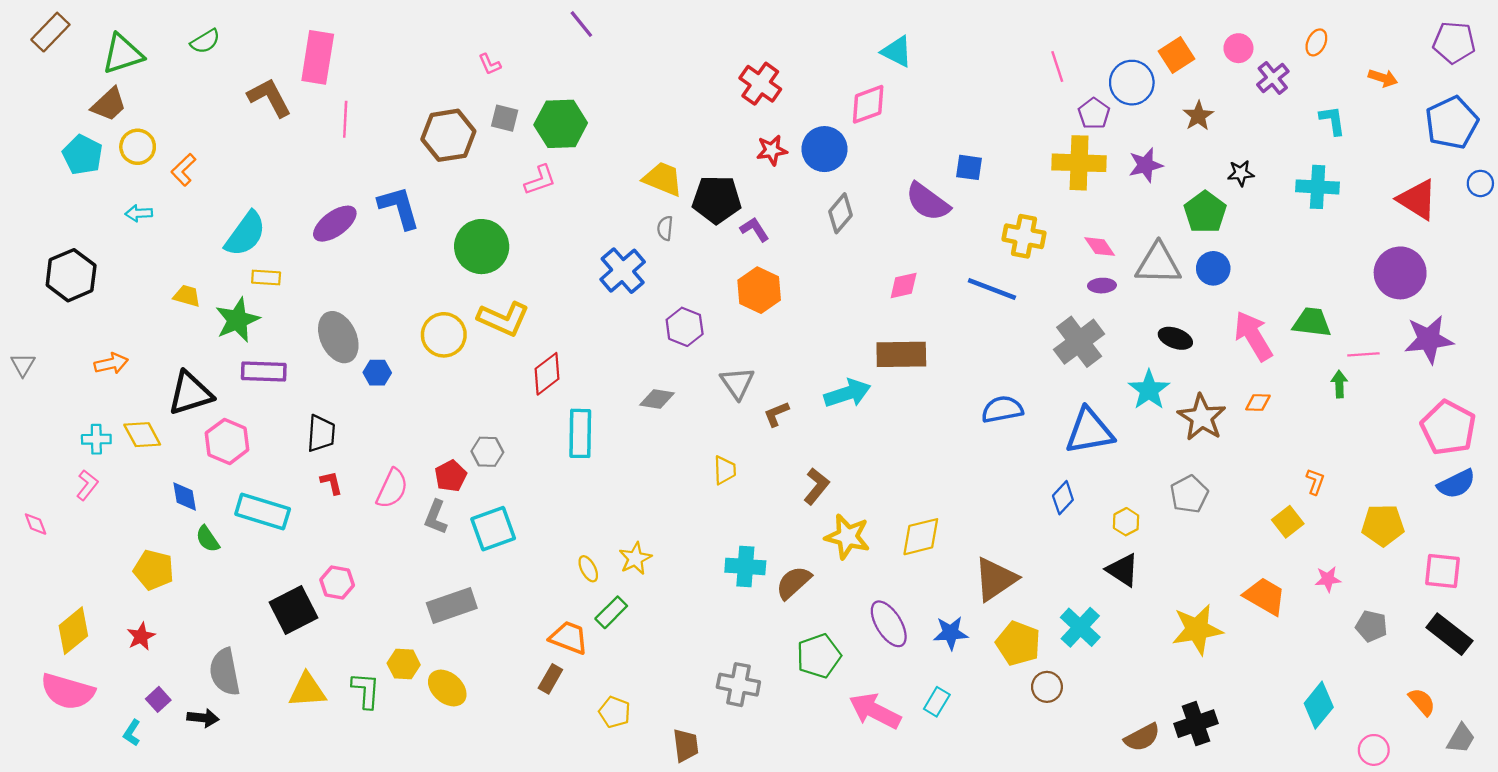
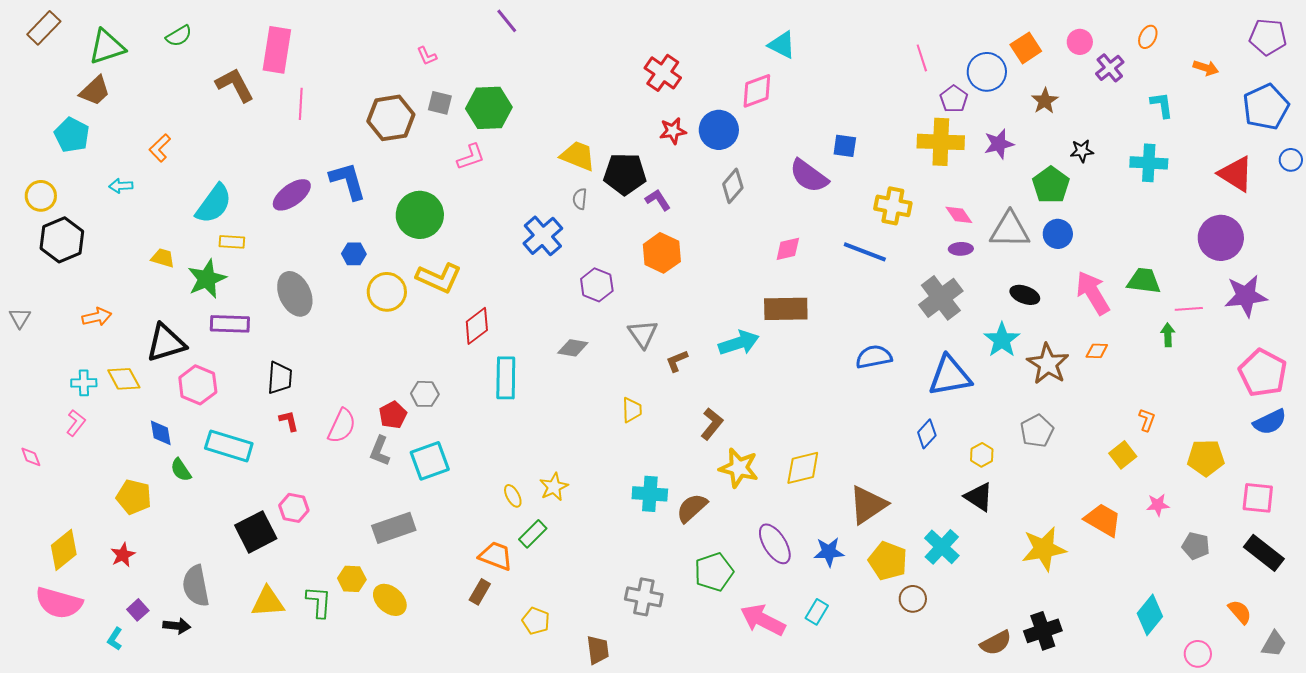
yellow circle: (138, 147) -> (41, 196), moved
blue hexagon: (377, 373) -> (354, 254), moved

